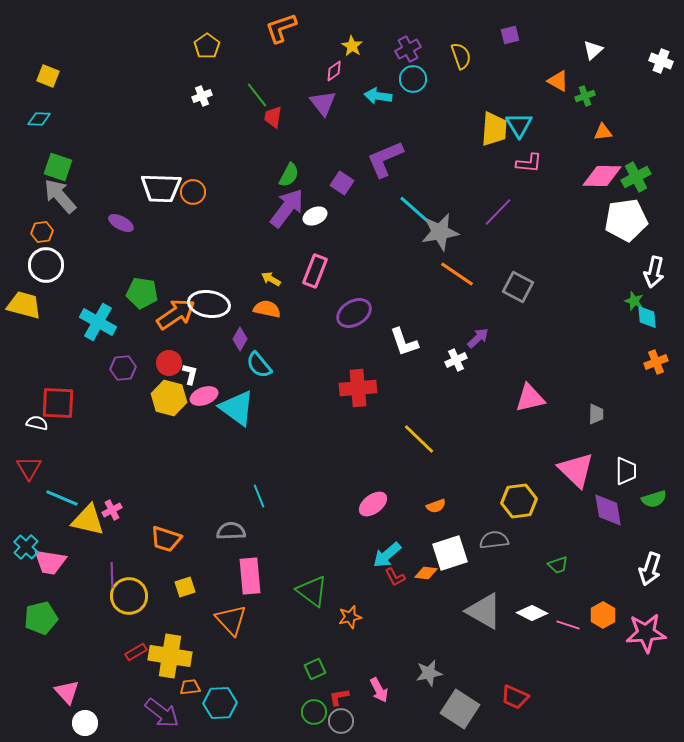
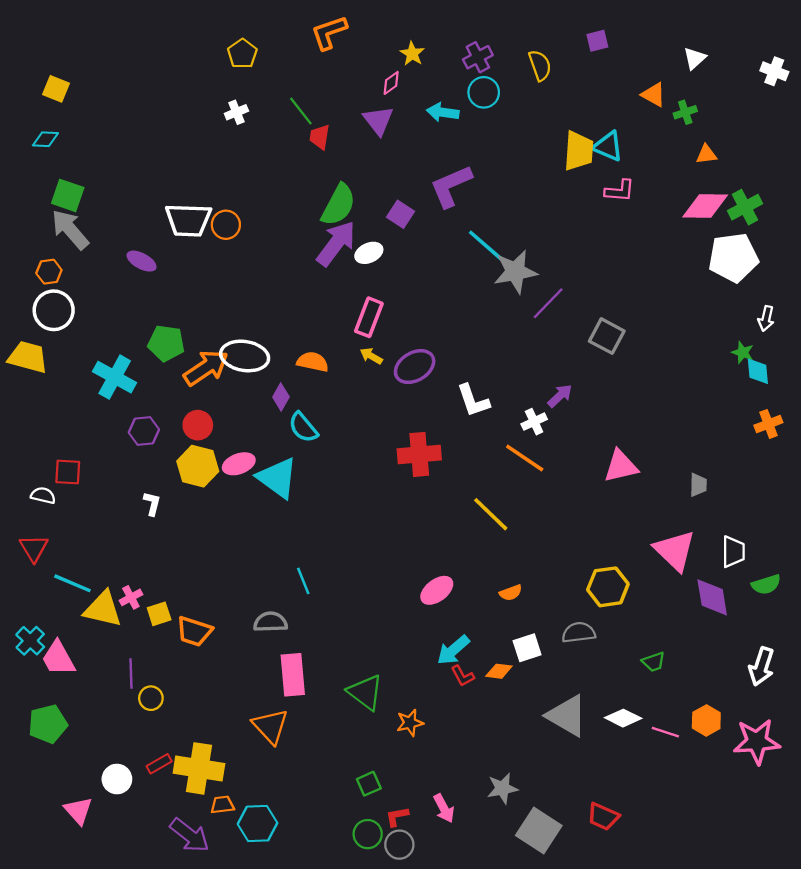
cyan triangle: (519, 125) -> (608, 146), turned -36
green semicircle: (289, 175) -> (338, 205), size x1.5
purple line: (498, 212) -> (548, 303), moved
white arrow: (654, 272) -> (766, 318), size x0.7
orange line: (457, 274) -> (525, 458), moved
yellow arrow: (271, 279) -> (371, 356), moved
white L-shape: (190, 374) -> (152, 504), moved
red square: (58, 403) -> (68, 472), size x0.7
white square: (450, 553) -> (527, 648), size x0.7
pink trapezoid: (50, 562) -> (58, 658), turned 52
yellow square: (185, 587) -> (159, 614), moved
yellow circle: (129, 596) -> (151, 698), size x0.6
white circle: (85, 723) -> (117, 779), moved

